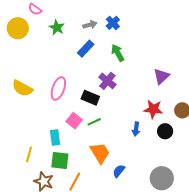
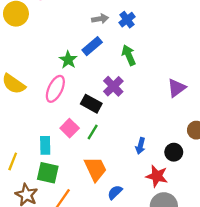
green star: (57, 27) -> (68, 60), moved
red star: (153, 109) -> (157, 176), moved
green line: (94, 122) -> (93, 132), turned -40

